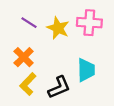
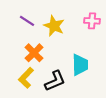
pink cross: (89, 23) -> (92, 21), moved, size x0.7
orange cross: (24, 57) -> (34, 53), moved

